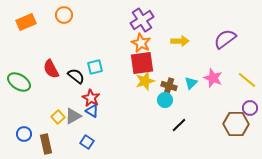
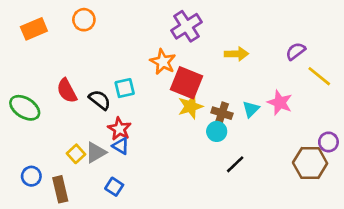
purple semicircle: (225, 39) -> (296, 51), size x0.7
orange star: (141, 43) -> (163, 62), moved
red square: (142, 63) -> (186, 83), turned 30
yellow line: (247, 80) -> (319, 76), moved

